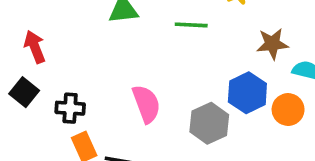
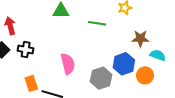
black cross: (70, 108) -> (26, 50), moved

